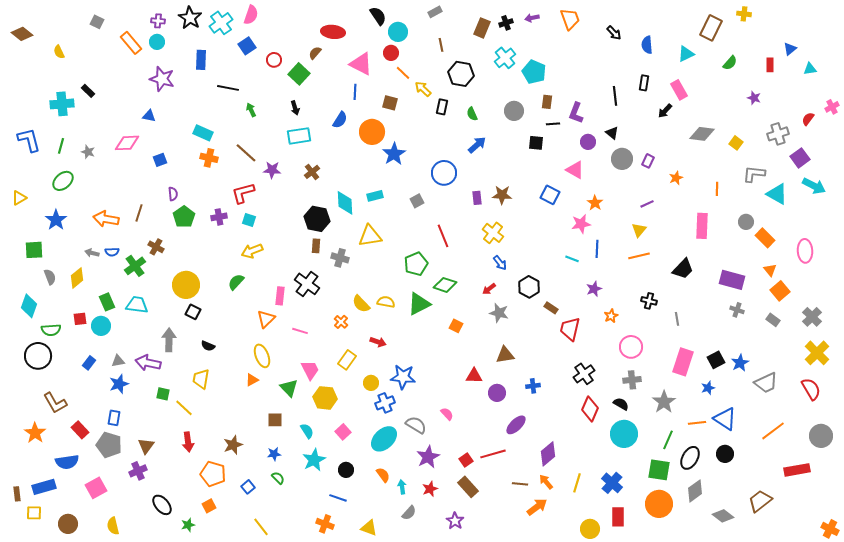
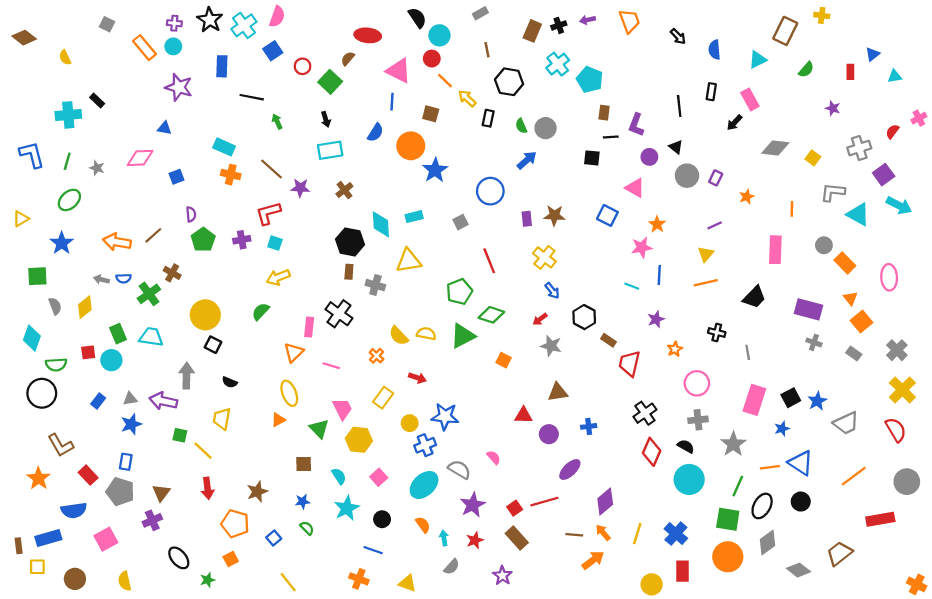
gray circle: (514, 111) -> (546, 128), moved
brown line: (139, 213) -> (153, 235), turned 30

